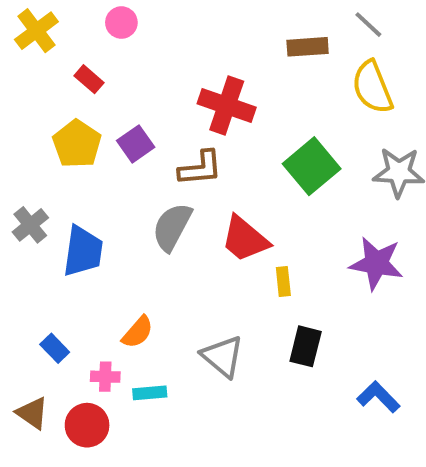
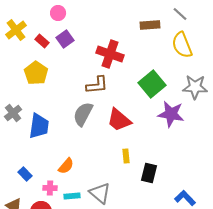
yellow cross: (36, 31) -> (16, 30), moved
purple square: (136, 144) -> (65, 39), moved
purple star: (376, 263) -> (171, 114), moved
yellow rectangle: (283, 282) -> (126, 156), moved
gray triangle: (223, 356) -> (100, 193), moved

